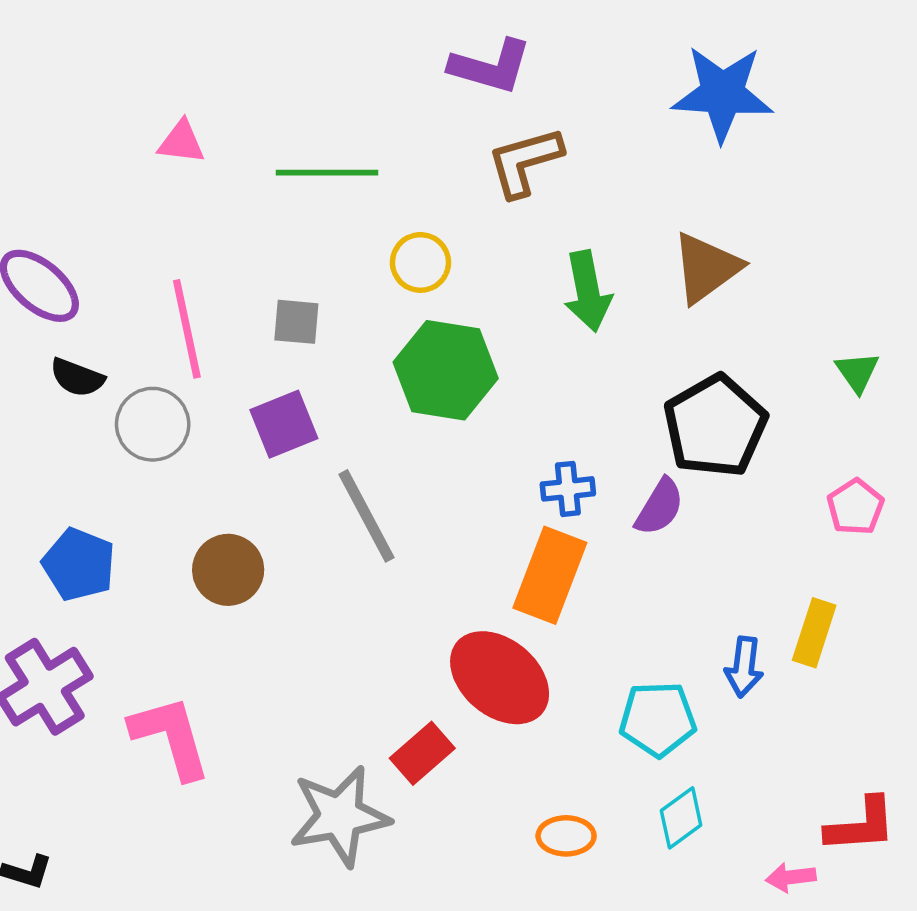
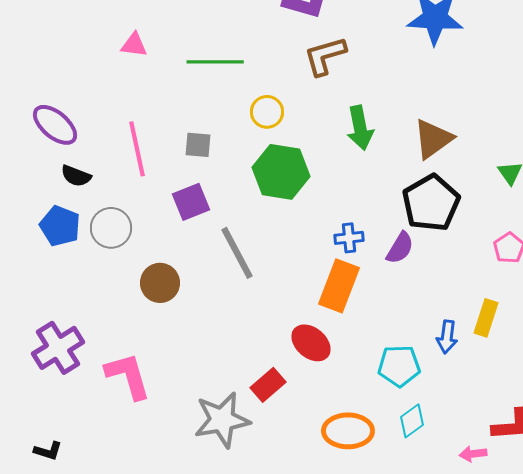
brown triangle: (706, 268) -> (433, 139), moved
gray circle: (153, 424) -> (111, 228), moved
blue pentagon: (79, 564) -> (60, 226), moved
red ellipse: (500, 678) -> (311, 343), size x0.7
orange ellipse: (566, 836) -> (348, 431), size x1.6

